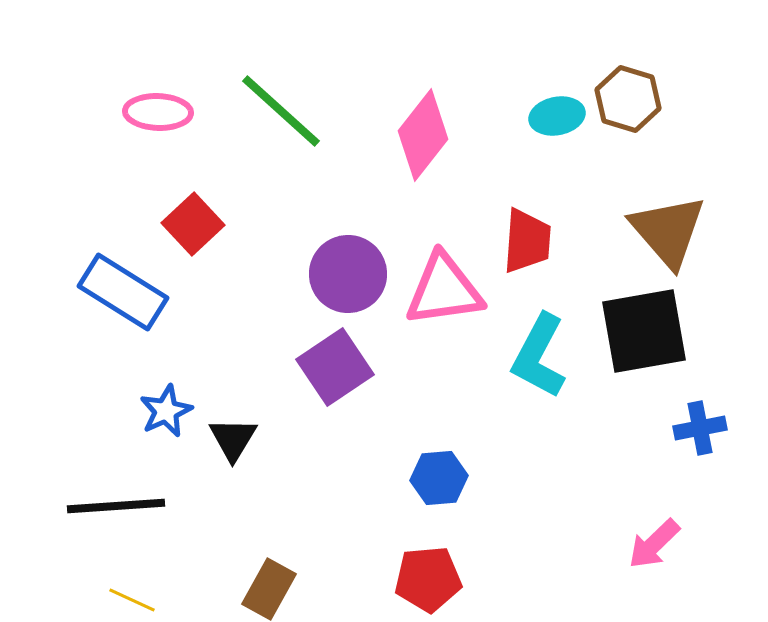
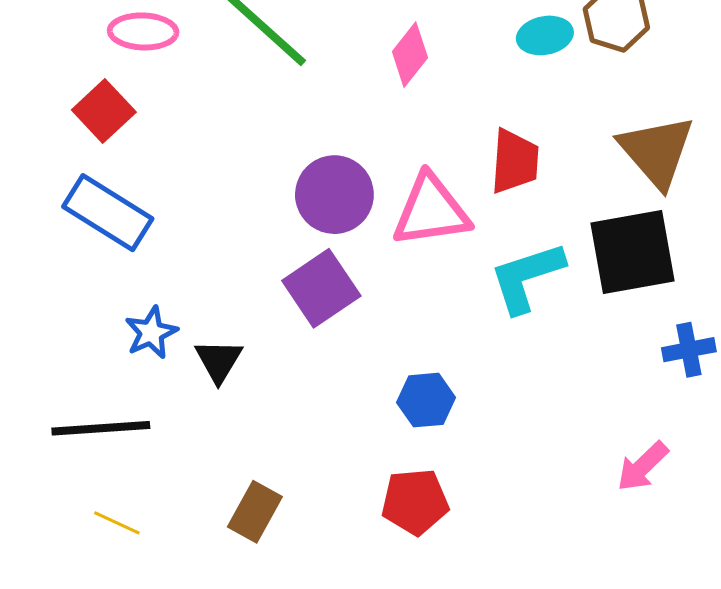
pink diamond: (423, 135) -> (410, 55), size x0.7
red square: (193, 224) -> (104, 111), moved
cyan L-shape: (539, 356) -> (527, 277), turned 44

